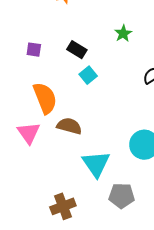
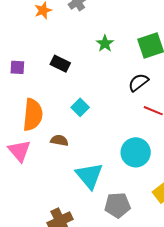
cyan square: (88, 75) -> (80, 107), moved
orange semicircle: (45, 98) -> (33, 115), turned 32
brown semicircle: (69, 126) -> (59, 140), size x0.7

